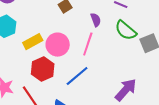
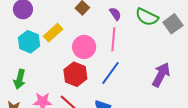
yellow rectangle: (33, 42) -> (53, 33), moved

